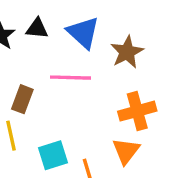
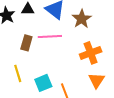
brown rectangle: (22, 99) -> (26, 43), moved
orange triangle: (126, 151) -> (96, 80), moved

